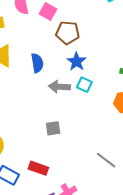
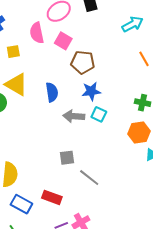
blue star: (77, 62) -> (91, 91), turned 30
gray line: (106, 160) -> (89, 178), moved

